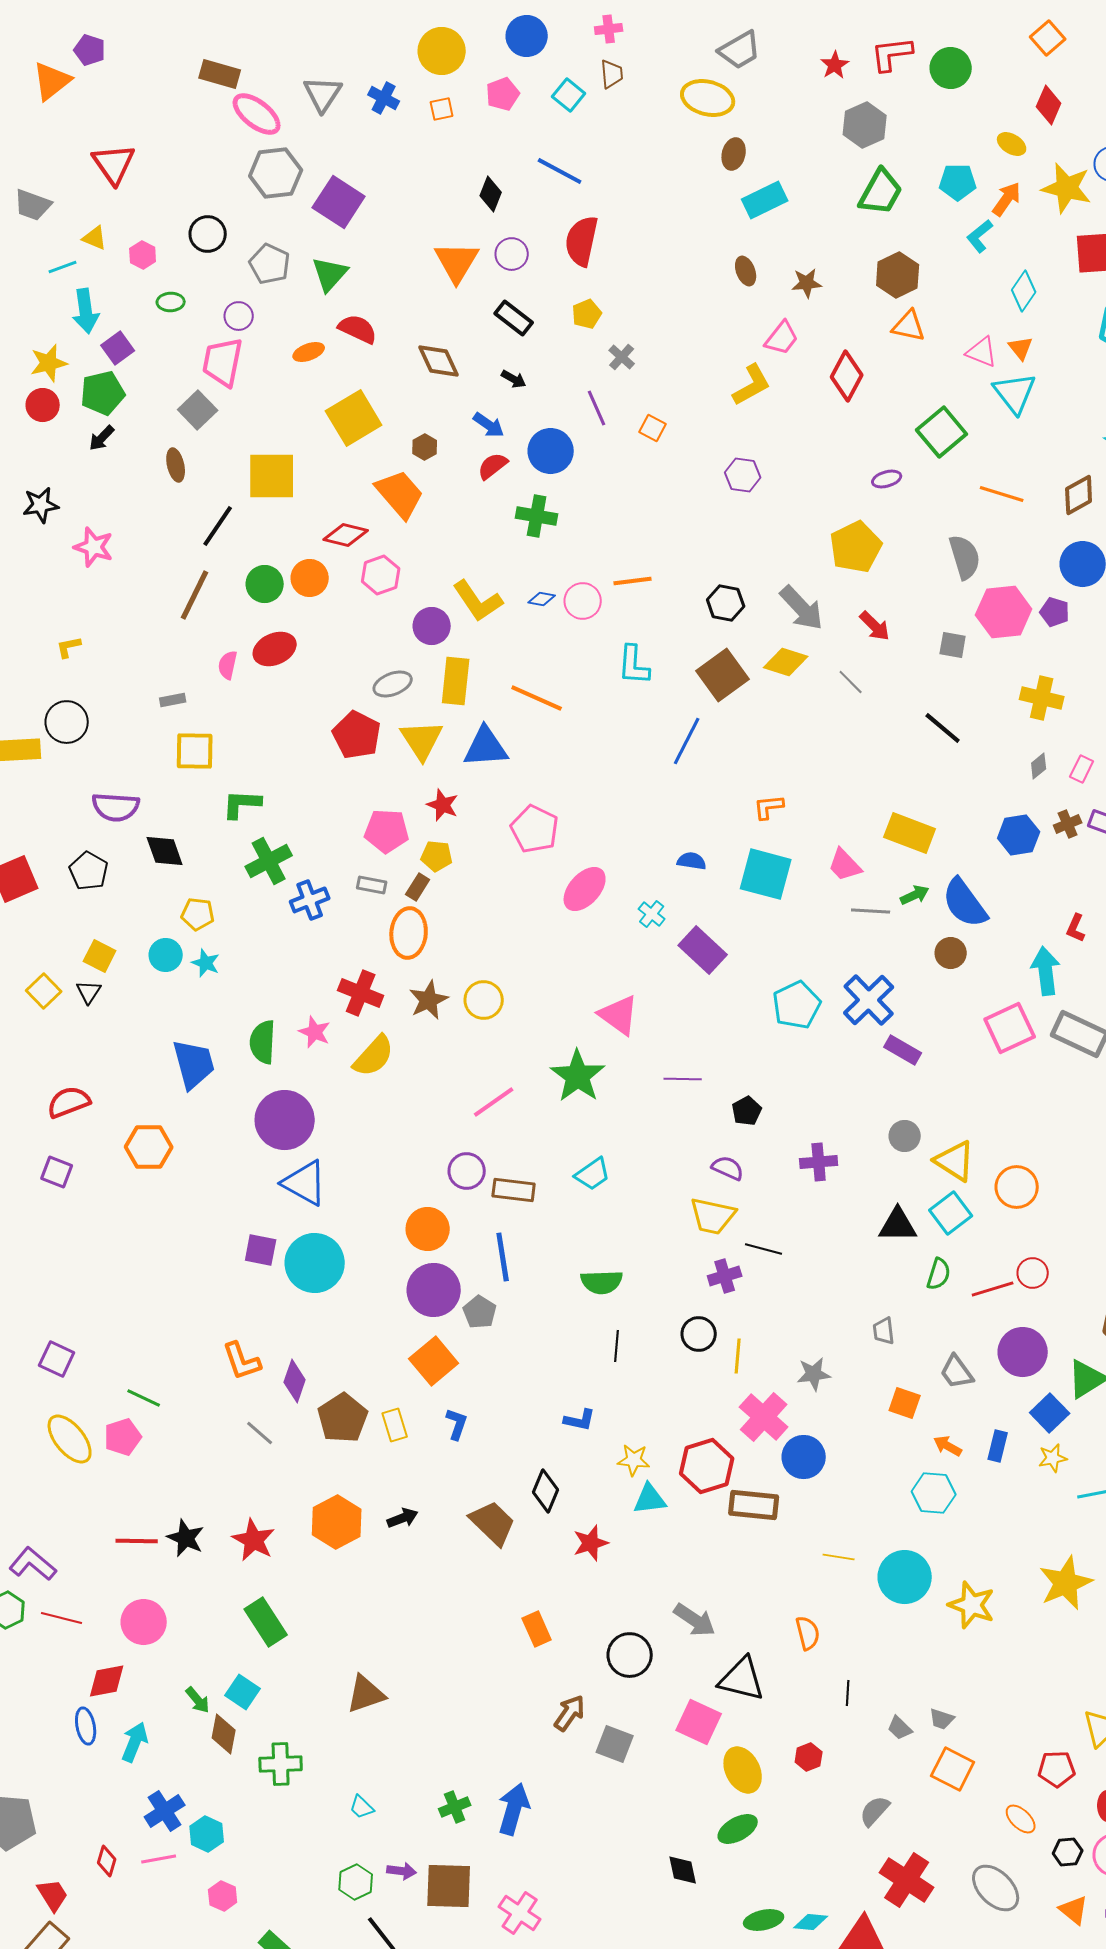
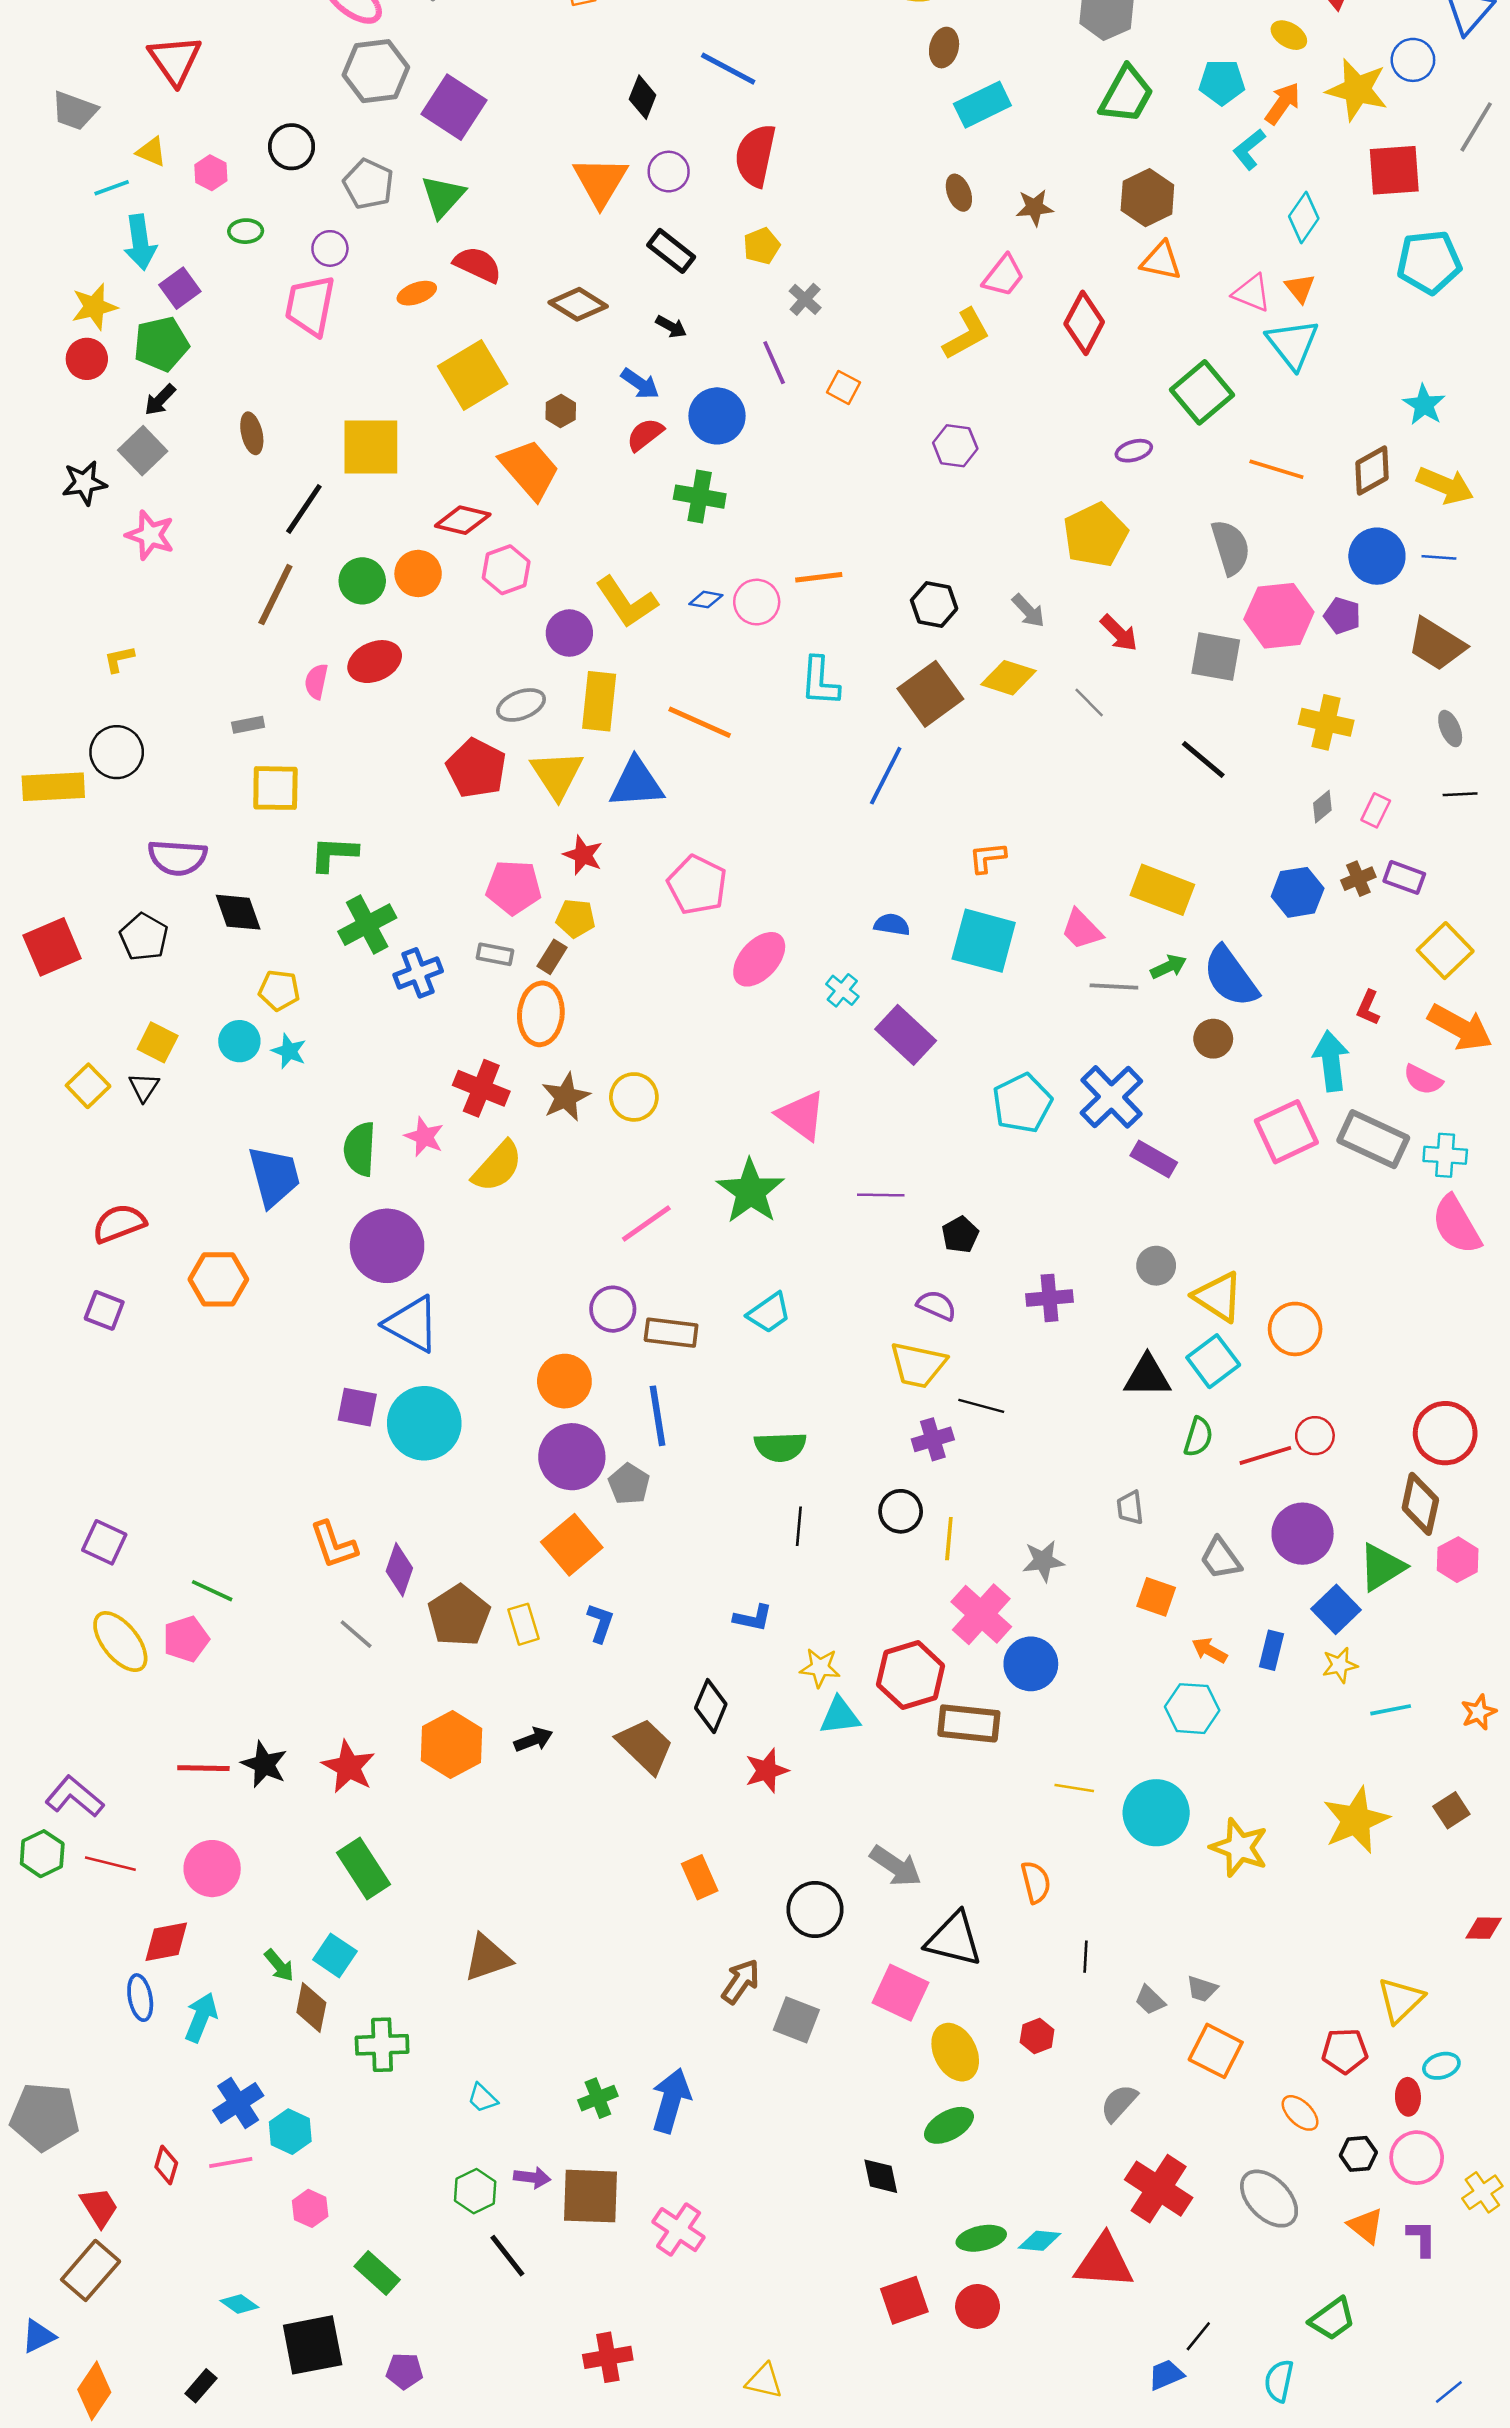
brown diamond: (439, 361) -> (578, 304), turned -33
gray square: (198, 410) -> (143, 451), moved
gray arrow: (802, 608) -> (1028, 611), size x0.6
gray square: (953, 645) -> (1216, 657), size x1.5

